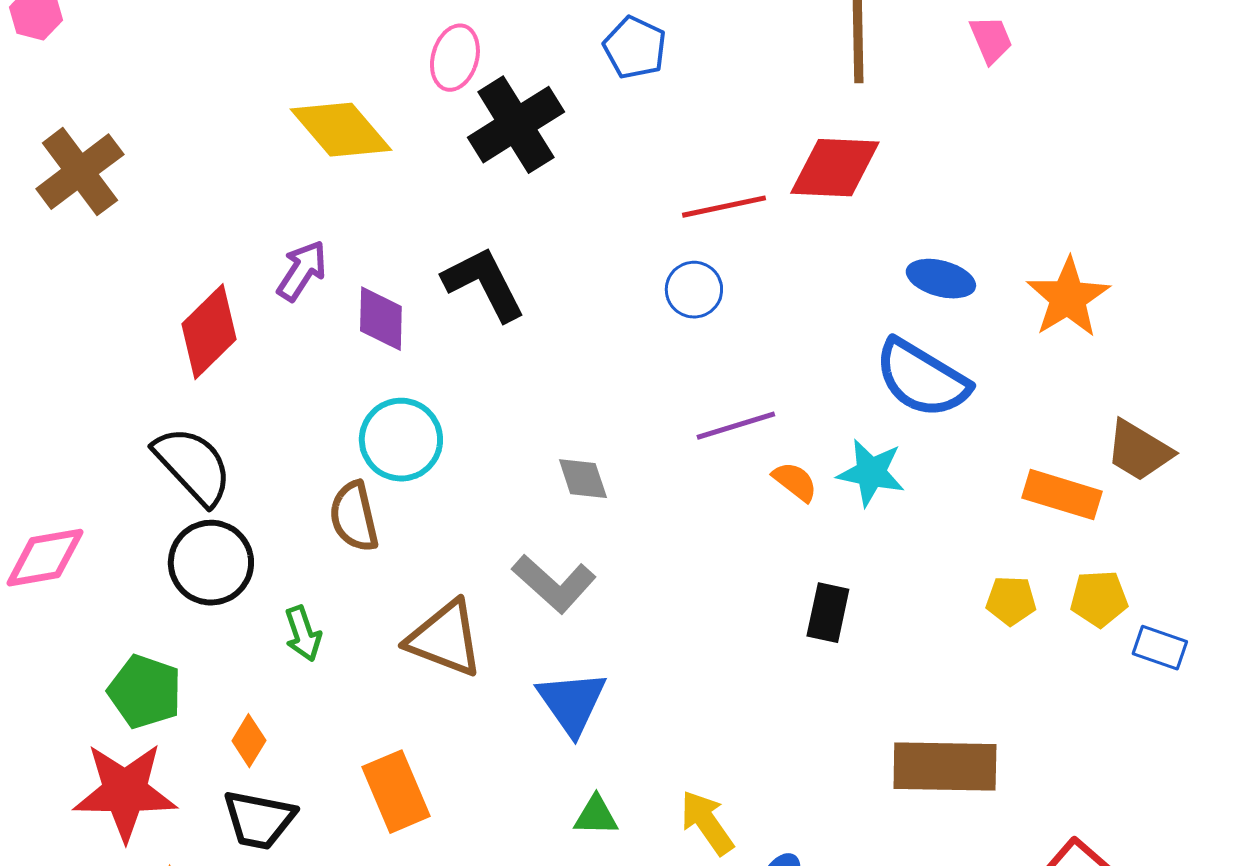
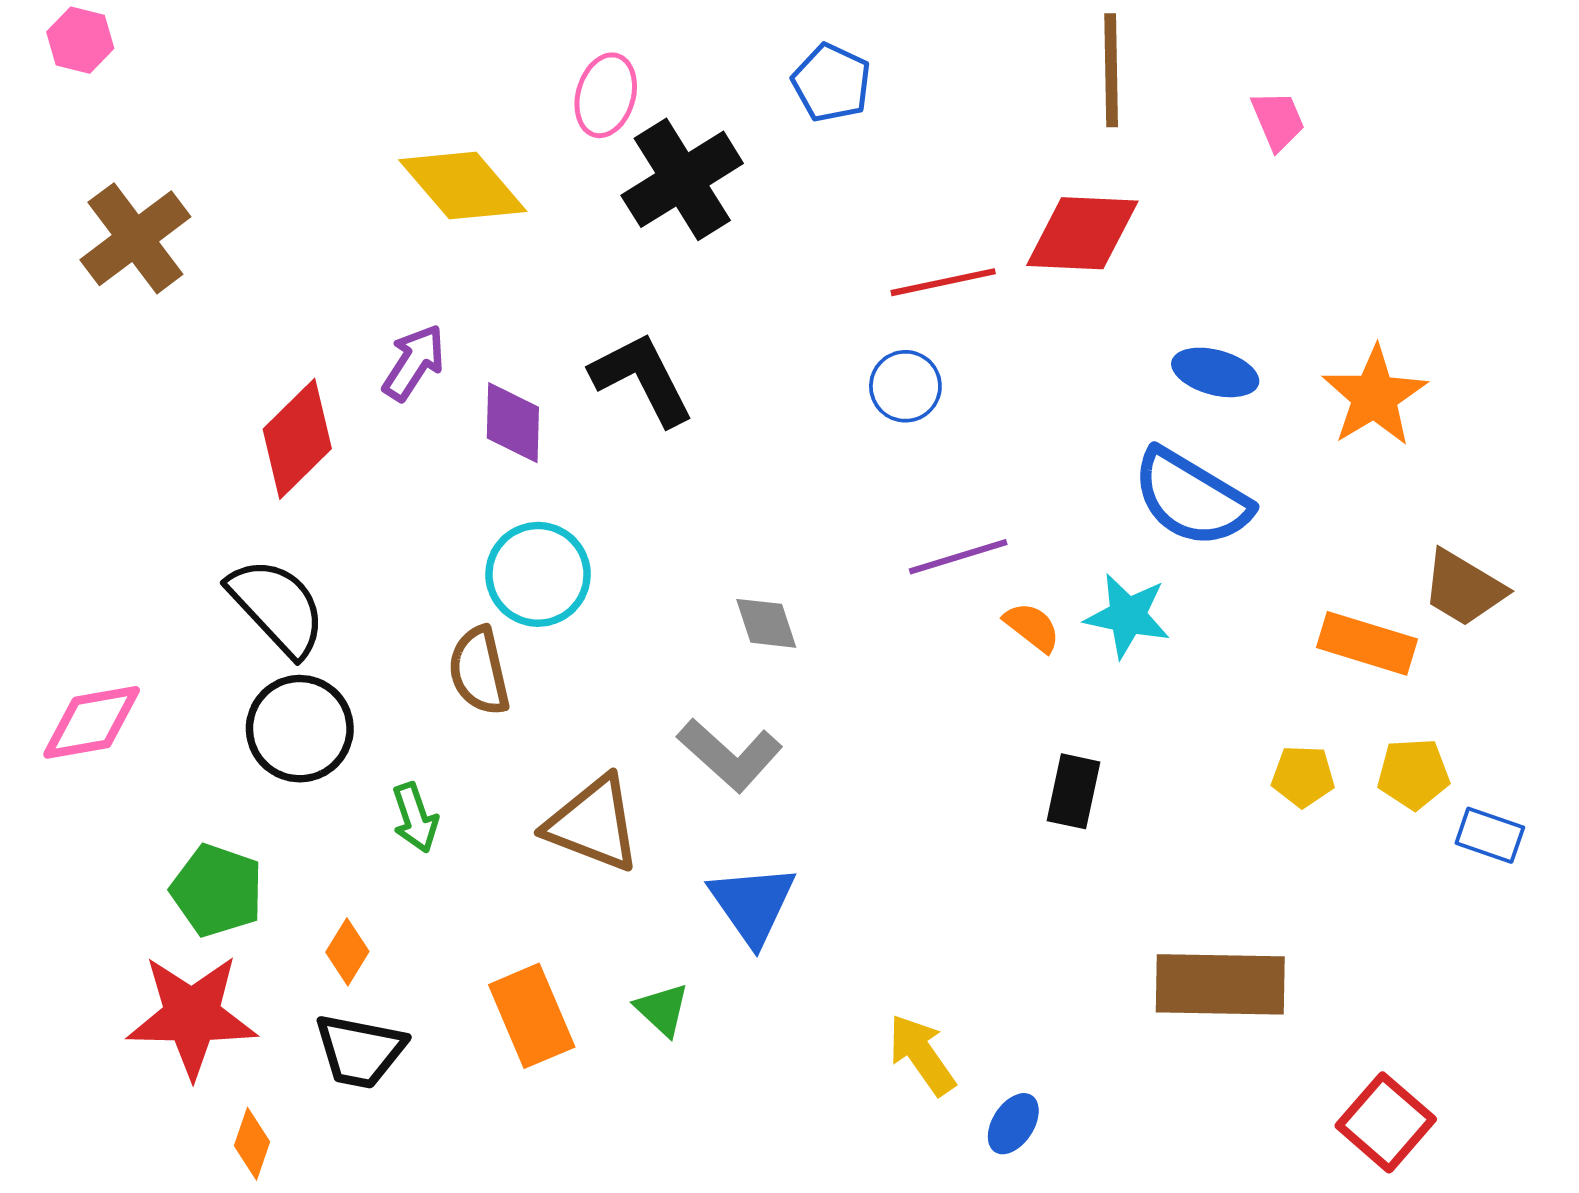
pink trapezoid: (991, 40) -> (1278, 120), moved
green triangle: (596, 816) -> (662, 1010), moved, turned 42

